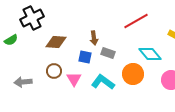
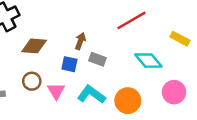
brown arrow: (94, 38) -> (80, 41), turned -152
orange circle: (133, 74) -> (128, 101), moved

